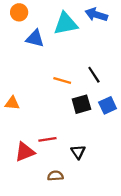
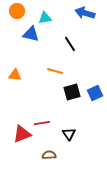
cyan triangle: (66, 24) -> (45, 18), moved, size x0.6
black line: (94, 75) -> (70, 44), moved
orange triangle: (12, 103) -> (15, 75), moved

